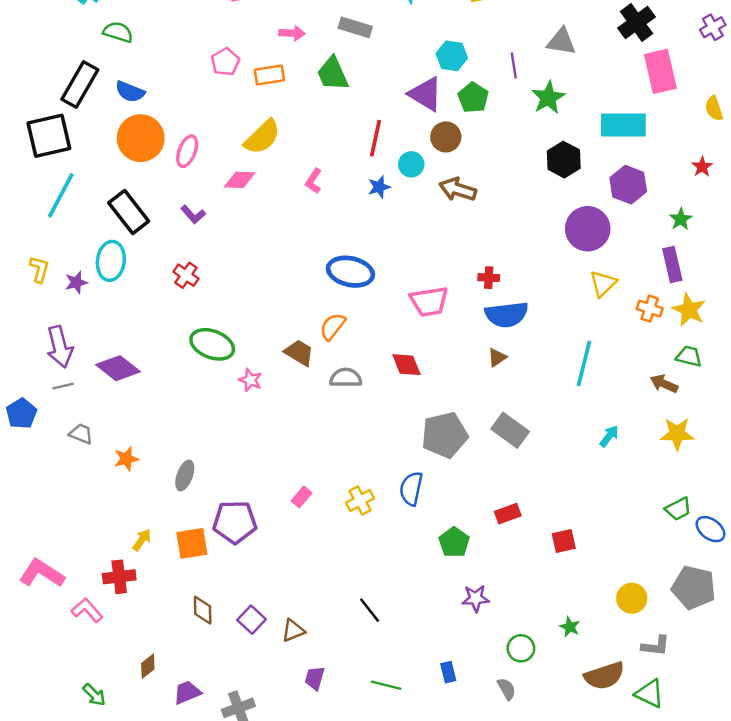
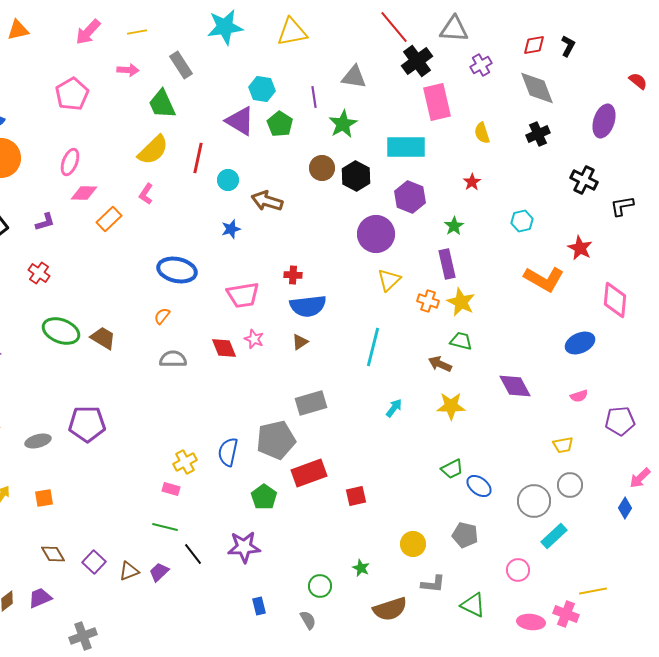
gray rectangle: (355, 27) -> (181, 65), turned 40
pink pentagon: (225, 62) -> (72, 94), size x1.4
orange rectangle: (269, 75) -> (109, 219), moved, turned -35
yellow semicircle: (262, 137) -> (153, 150), moved
brown circle: (446, 137) -> (322, 168), moved
pink ellipse: (187, 151) -> (70, 162), moved
blue star: (379, 187) -> (231, 229), moved
purple L-shape: (193, 214) -> (45, 222), turned -65
orange semicircle: (333, 326) -> (162, 316), size x0.7
brown trapezoid: (299, 353) -> (103, 338), moved
pink star: (250, 380) -> (254, 339), moved
gray rectangle: (510, 430) -> (311, 403), turned -52
gray pentagon: (445, 435) -> (276, 440), moved
gray ellipse: (185, 475) -> (38, 441), turned 55
pink rectangle: (302, 497) -> (171, 489), moved, turned 66
red rectangle: (508, 514) -> (309, 473), size x1.6
purple pentagon: (235, 522) -> (87, 424), moved
orange square: (192, 543) -> (44, 498), size x0.7
gray pentagon: (694, 588) -> (465, 535), size x0.7
purple star: (476, 598) -> (244, 547), moved, size x1.4
brown diamond: (203, 610) -> (53, 554), turned -30
purple trapezoid: (315, 678) -> (159, 572), moved, turned 30
green line: (386, 685) -> (165, 527), moved
purple trapezoid: (187, 692) -> (40, 598), moved
green triangle: (650, 694) -> (473, 605), moved

